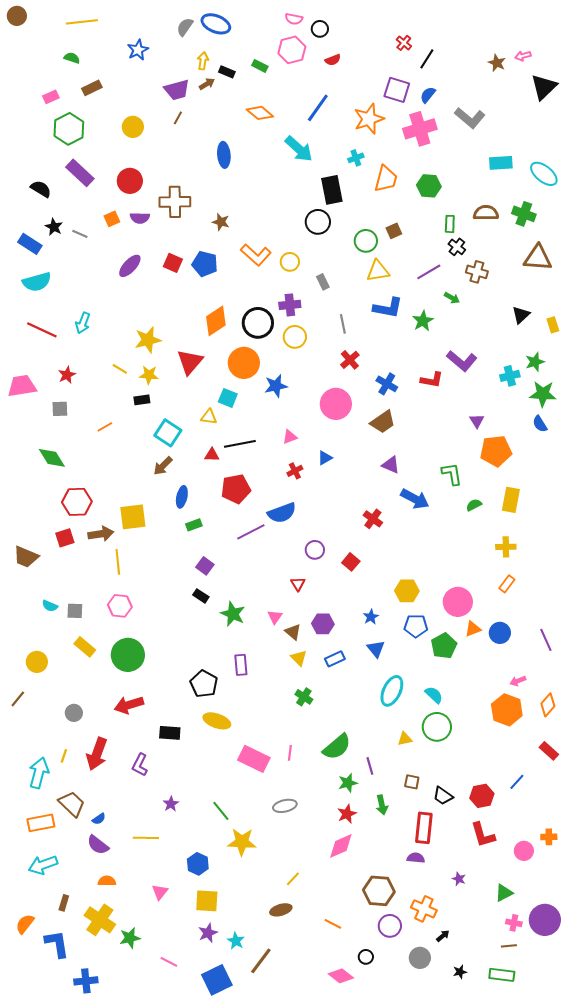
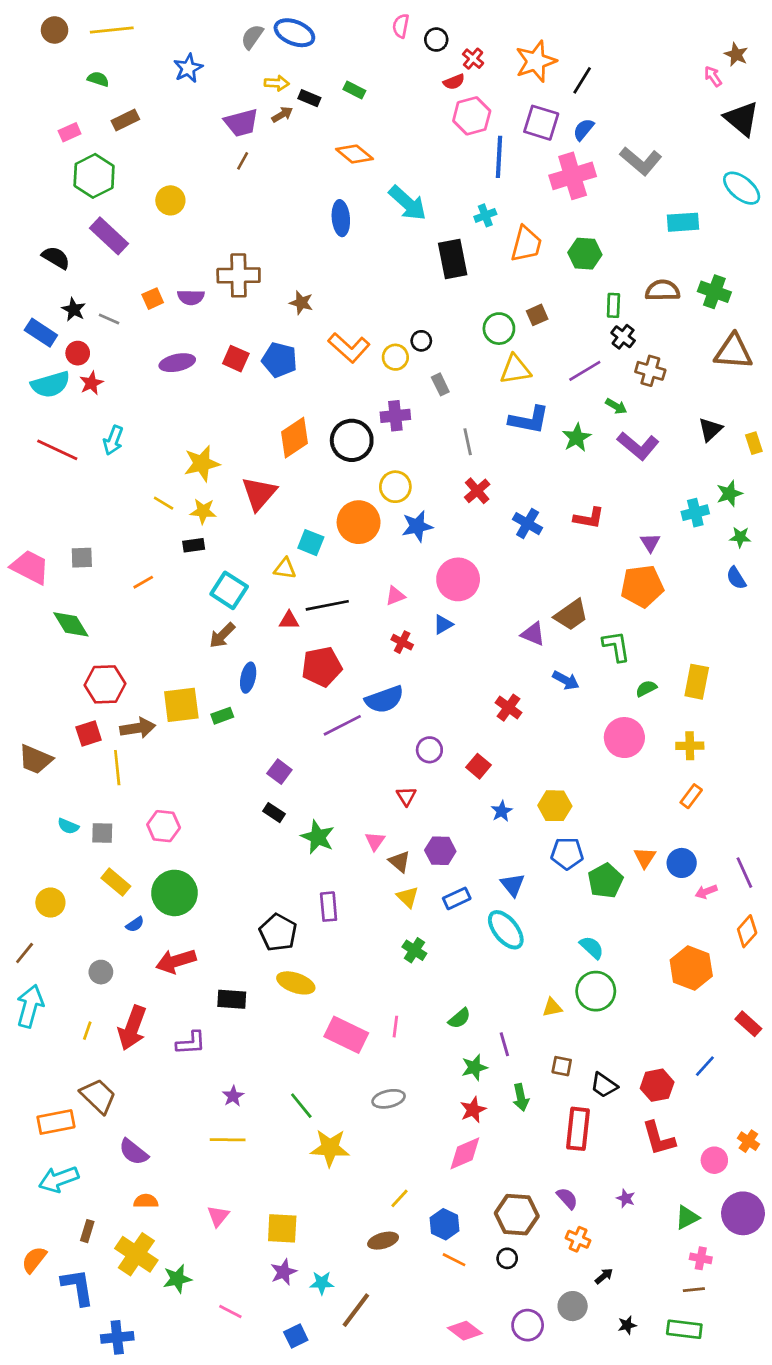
brown circle: (17, 16) -> (55, 30), moved
pink semicircle: (294, 19) -> (401, 26), turned 90
red cross: (404, 43) -> (473, 59), moved
pink hexagon: (292, 50) -> (472, 116), moved
pink arrow: (523, 56) -> (713, 76), turned 70
yellow arrow: (203, 61) -> (277, 83), turned 84
brown star: (497, 63) -> (736, 55), moved
black triangle: (544, 87) -> (742, 119), turned -36
blue line: (318, 108) -> (499, 157), moved, turned -32
orange star: (369, 119) -> (536, 61), moved
yellow circle: (133, 127) -> (170, 200), moved
blue ellipse: (224, 155) -> (341, 218), moved
cyan ellipse: (544, 174) -> (742, 188), moved
red circle: (130, 181) -> (78, 353), moved, size x0.7
black circle: (318, 222) -> (421, 341), moved, size x0.6
purple ellipse: (130, 266) -> (177, 363), turned 35
yellow circle: (295, 337) -> (395, 487), moved
purple L-shape: (462, 361) -> (638, 446), moved
orange circle: (244, 363) -> (359, 522), moved
red star: (67, 375) -> (91, 383), moved
pink trapezoid: (22, 386) -> (30, 567), moved, turned 36
blue star: (276, 386) -> (417, 526), moved
green star: (543, 394) -> (740, 537), size x0.6
pink circle: (336, 404) -> (458, 579), moved
purple triangle: (477, 421) -> (650, 543), moved
brown trapezoid: (383, 422) -> (571, 615), moved
orange pentagon: (496, 451) -> (642, 586), moved
red cross: (295, 471) -> (402, 642), turned -35
blue arrow: (415, 499) -> (566, 680), size x0.7
green rectangle: (194, 525) -> (222, 716), moved
yellow line: (118, 562) -> (117, 768), moved
pink circle: (458, 602) -> (624, 738), moved
blue star: (371, 617) -> (502, 811), moved
orange triangle: (473, 629) -> (645, 858), turned -36
pink arrow: (518, 681) -> (706, 892), moved
cyan ellipse: (392, 691) -> (506, 930), moved, turned -64
orange diamond: (548, 705) -> (747, 931), moved
green semicircle: (337, 747) -> (459, 1018), size x0.6
purple L-shape: (140, 765) -> (191, 1043), turned -120
cyan arrow: (39, 773) -> (30, 1006), moved
blue semicircle: (99, 819) -> (135, 924), moved
orange cross: (549, 837) -> (748, 1141), turned 35
yellow line: (146, 838) -> (228, 1140), moved
purple semicircle: (416, 858) -> (567, 1198), moved, turned 42
blue hexagon: (198, 864) -> (444, 1224), moved
orange cross: (424, 909) -> (578, 1239), size x0.7
purple circle: (545, 920) -> (743, 1213), moved
purple circle: (390, 926) -> (528, 1325), moved
cyan star: (236, 941) -> (322, 1283), turned -30
black circle: (366, 957) -> (507, 1258), moved
blue square: (217, 980) -> (296, 1336), size x0.6

